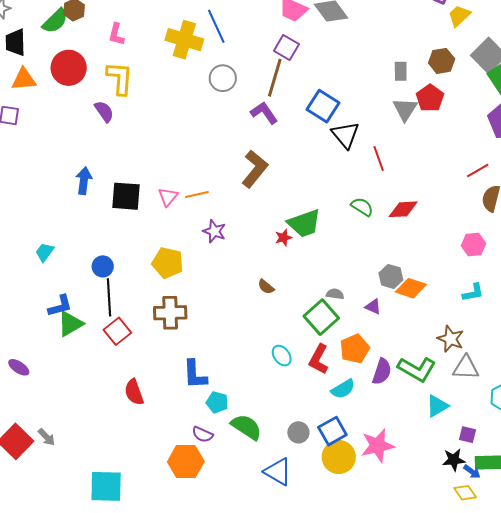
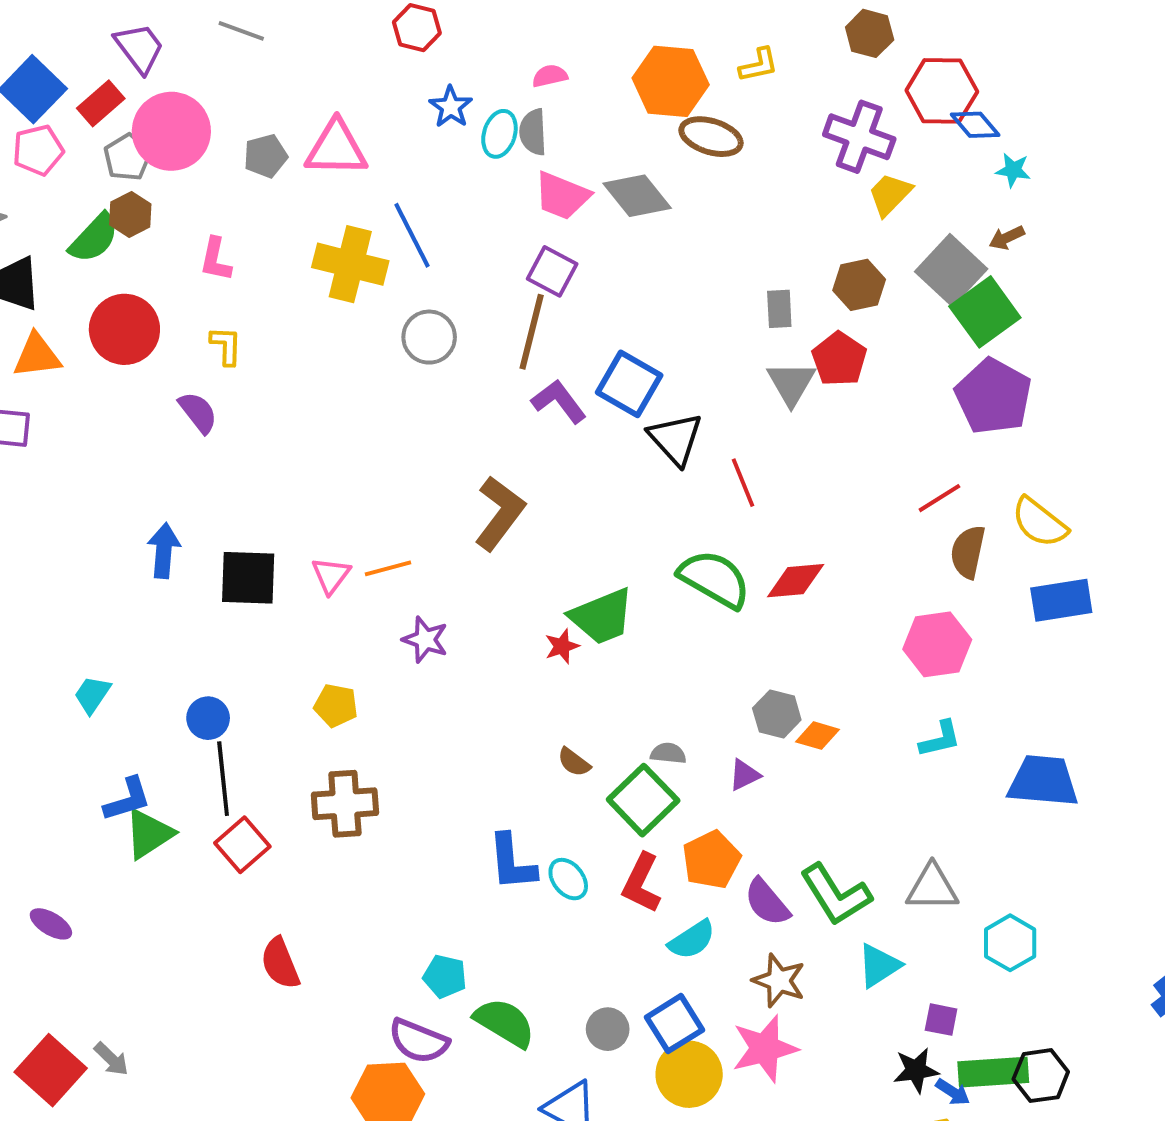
yellow L-shape: (120, 78) -> (226, 346), size x0.6
purple L-shape: (264, 113) -> (559, 401), moved
green semicircle: (362, 207) -> (714, 579), size x1.6
pink hexagon: (474, 245) -> (937, 644), size x1.4
yellow pentagon: (168, 263) -> (336, 706), size x0.7
brown semicircle: (266, 287) -> (574, 762), moved
orange diamond: (411, 288) -> (817, 736), size x0.7
purple triangle: (373, 307) -> (744, 775), turned -48
brown star: (451, 339) -> (779, 981), moved
green L-shape: (417, 369) -> (836, 895), turned 30
purple semicircle: (382, 372) -> (767, 902), turned 124
blue L-shape: (195, 374) -> (512, 862), moved
purple semicircle: (202, 434) -> (419, 1041), size x1.4

